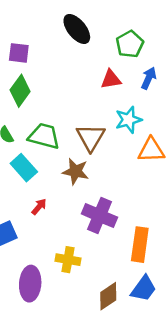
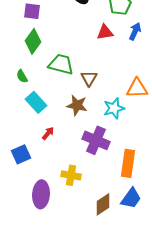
cyan star: (128, 120) -> (114, 108), moved
green trapezoid: (44, 136) -> (61, 64), moved
brown triangle: (91, 137) -> (89, 78), size x0.7

